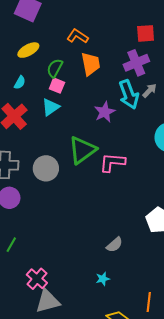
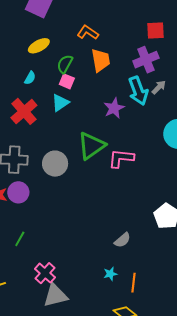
orange line: (149, 302) -> (133, 283), moved

